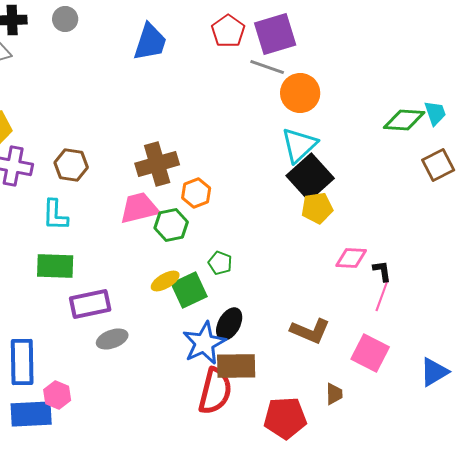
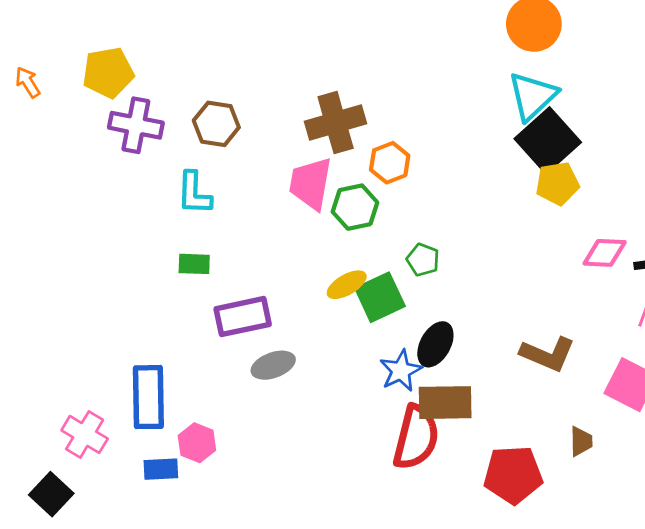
pink trapezoid: (139, 208) -> (311, 183), turned -66
green rectangle: (55, 266) -> (194, 264), size x0.6
blue star: (204, 343) -> (401, 371), size x0.7
blue rectangle: (31, 414) -> (161, 469), size x0.6

